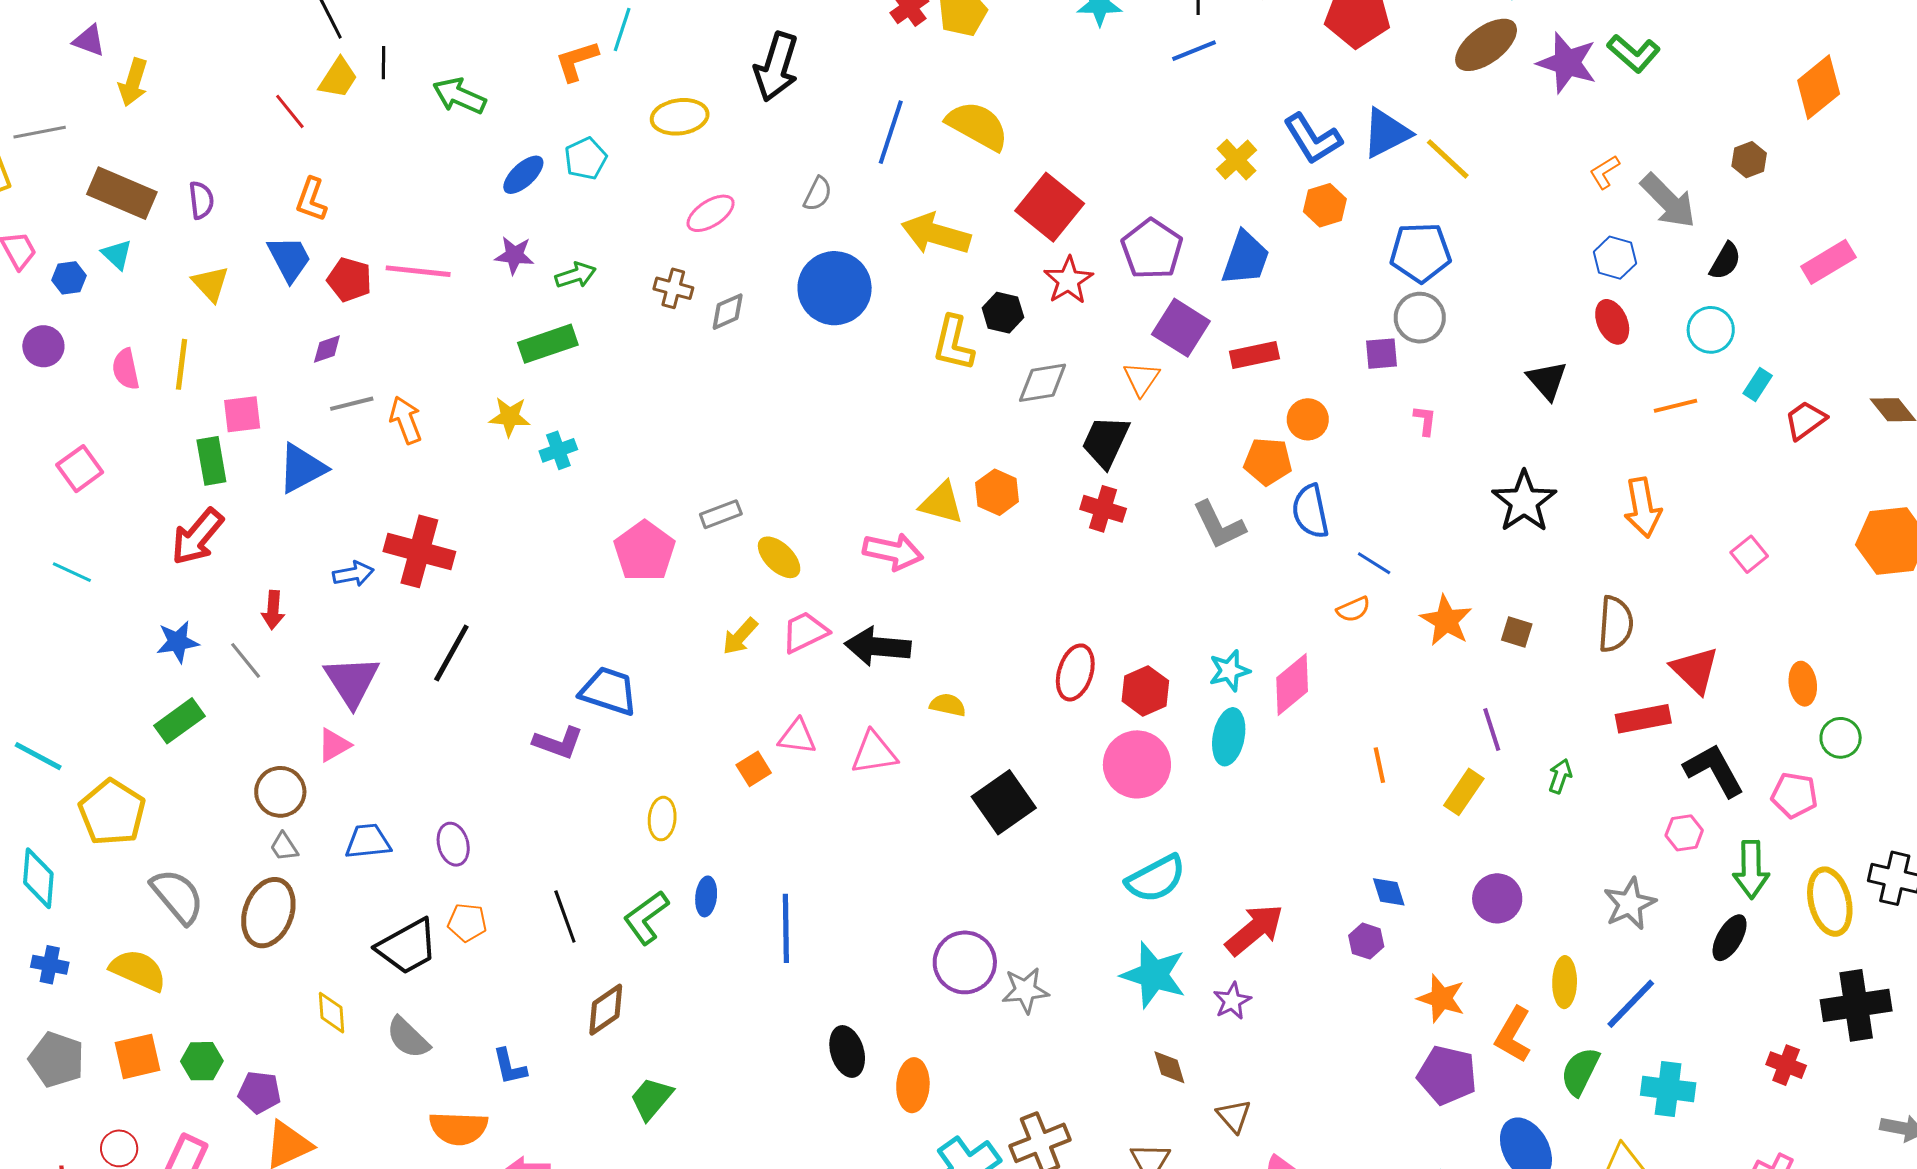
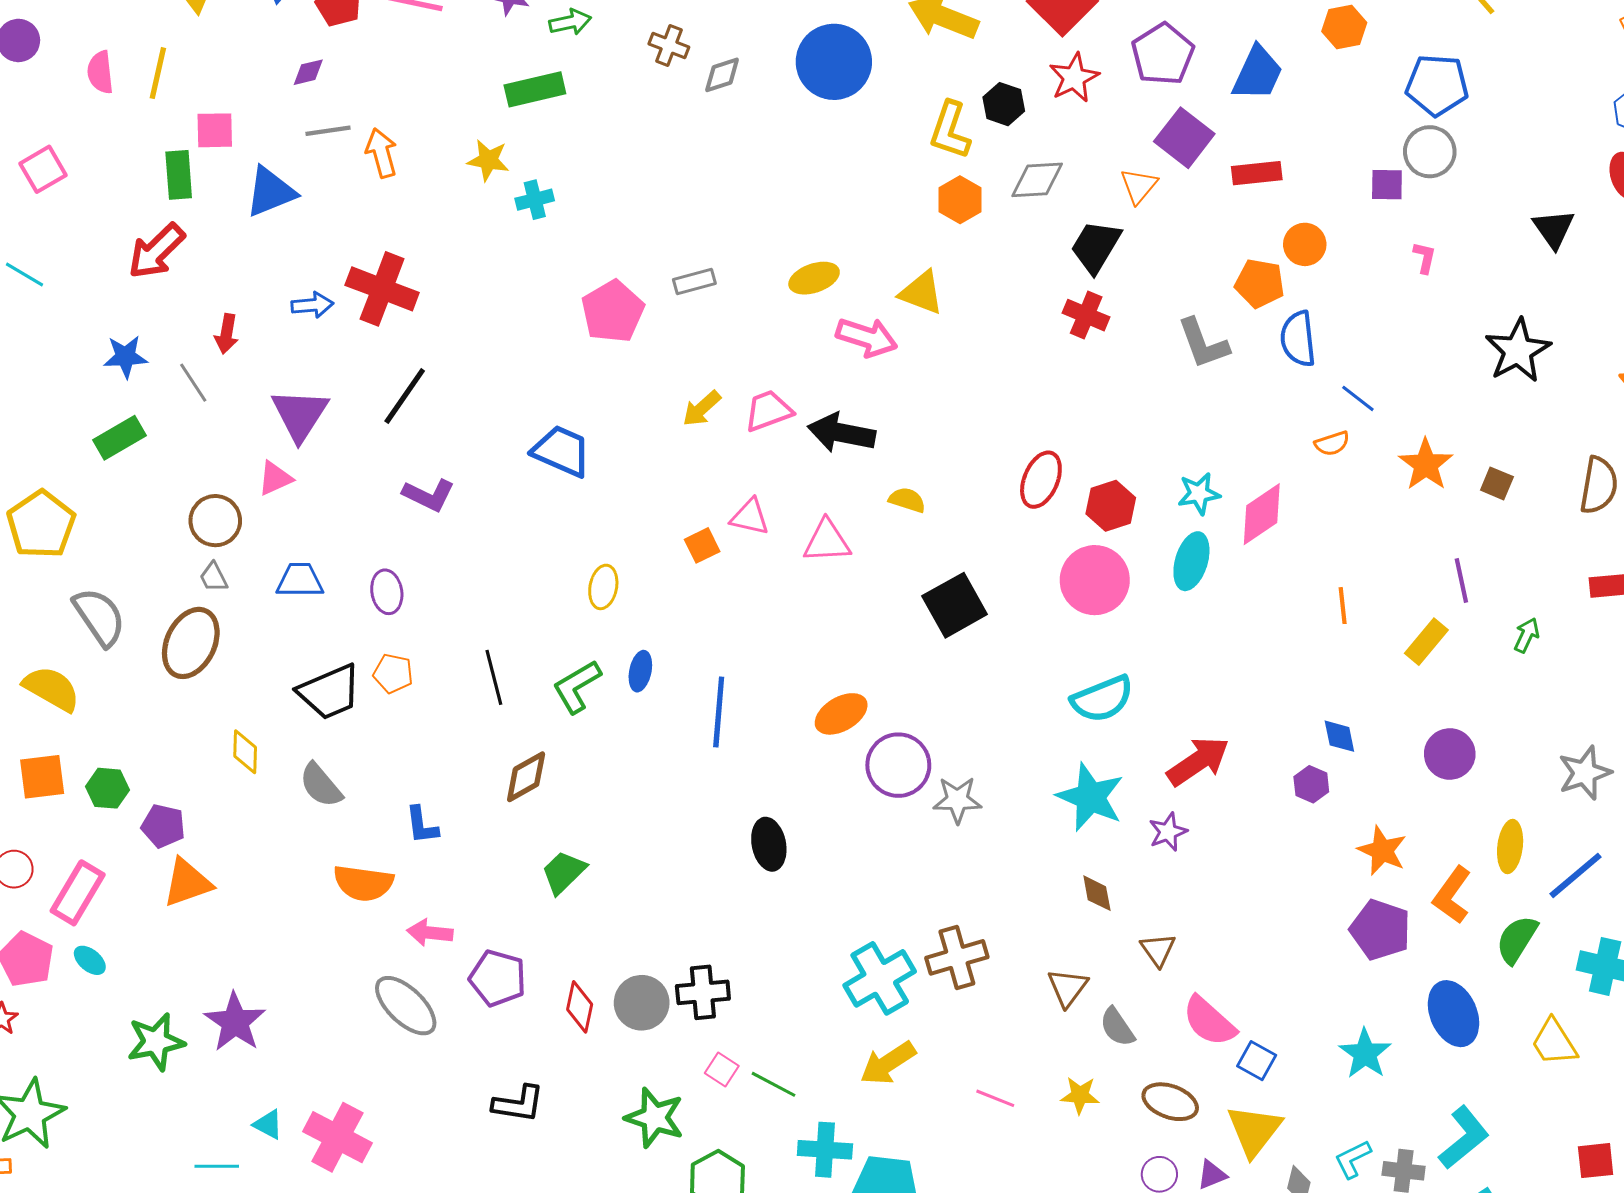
orange hexagon: (997, 492) -> (960, 200), moved
yellow ellipse: (779, 557) -> (814, 278), moved, turned -69
purple L-shape: (558, 743) -> (429, 495), moved
orange ellipse: (913, 1085) -> (841, 714), moved, turned 51

